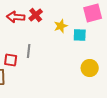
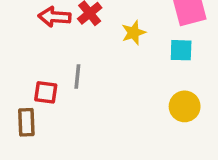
cyan square: (80, 35) -> (181, 50), moved

